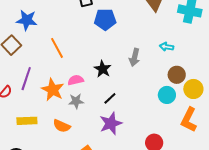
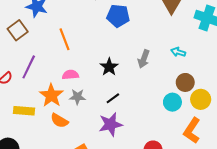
pink semicircle: (76, 80) -> (70, 75), moved
orange star: (53, 90) -> (51, 95), moved

